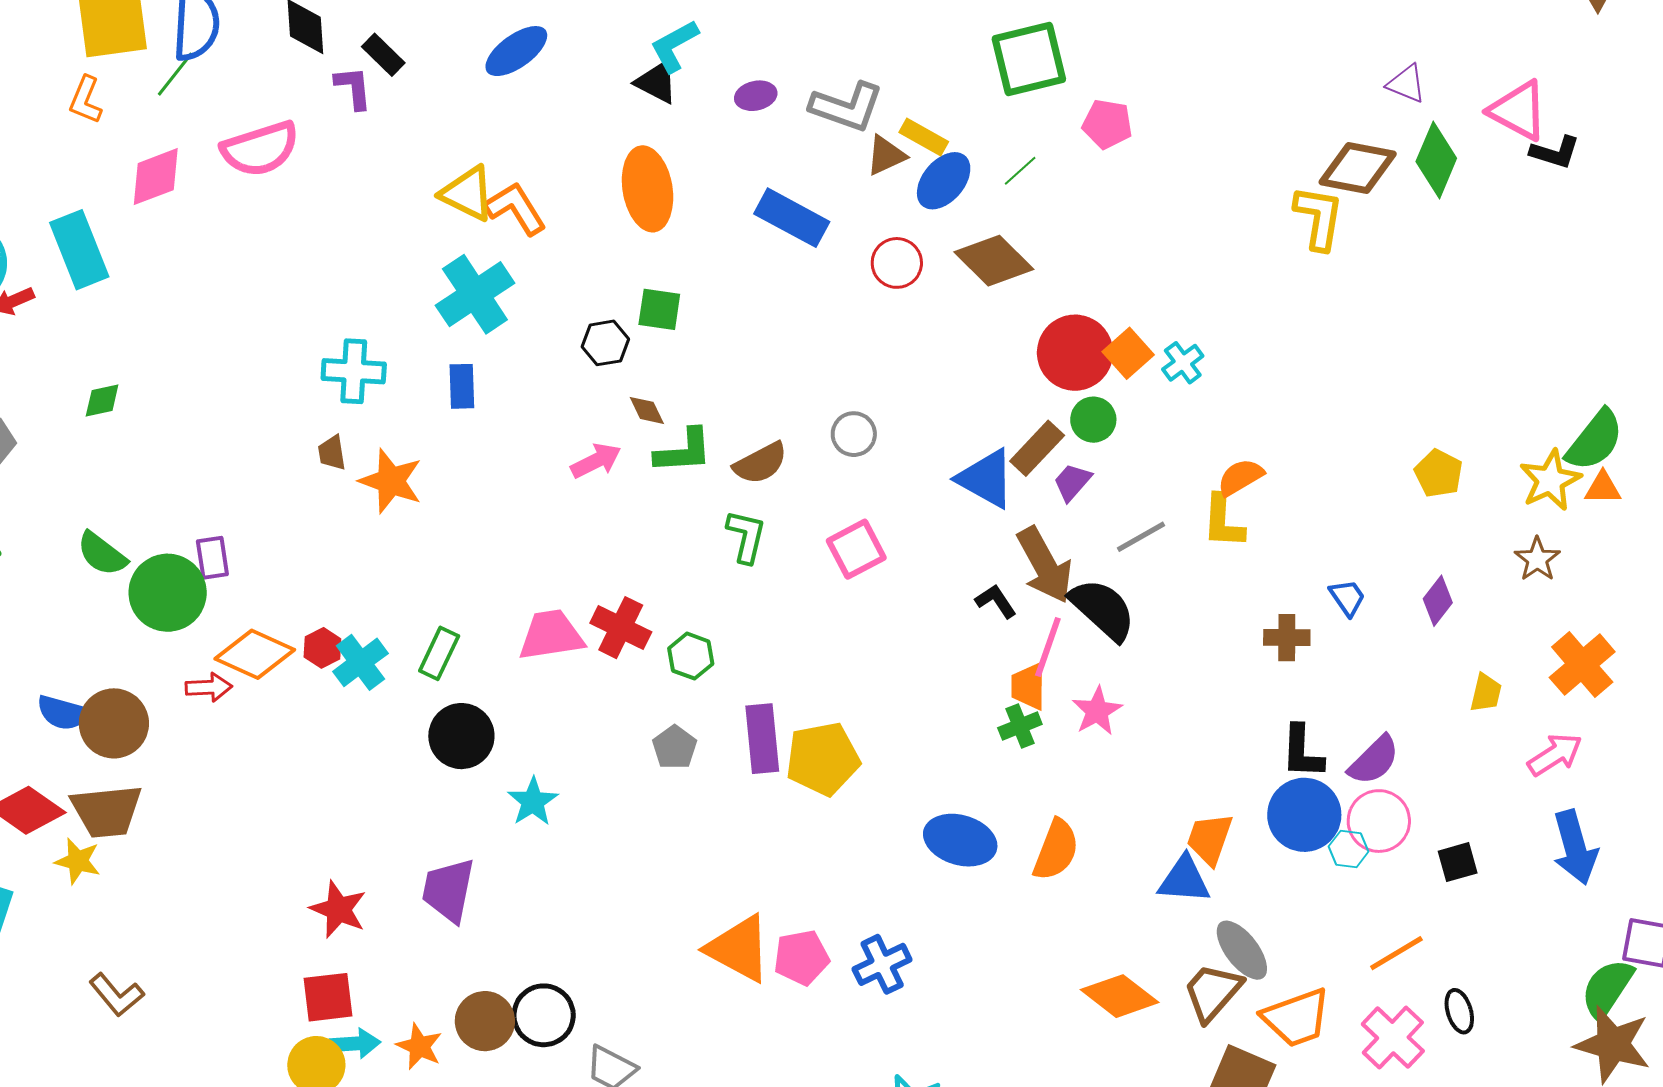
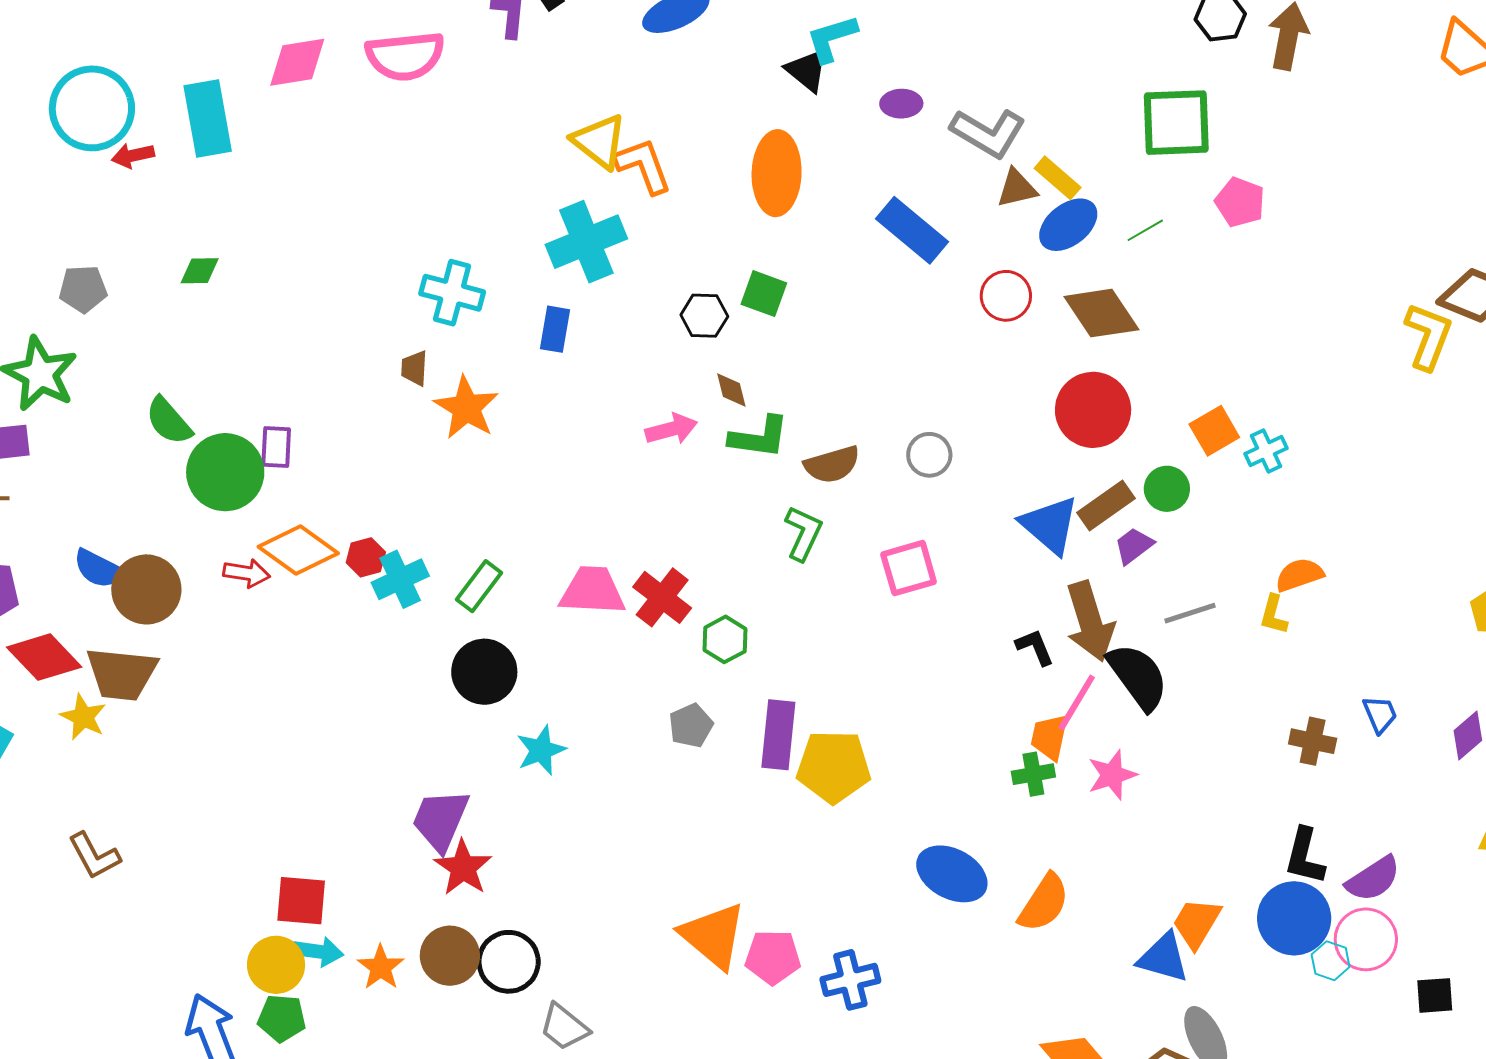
red circle: (1075, 353) -> (1093, 410), moved
yellow L-shape: (1223, 521) -> (1274, 615), size x0.7
red star: (338, 909) -> (463, 868), moved

